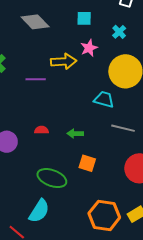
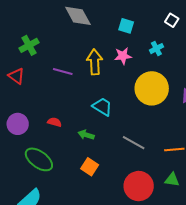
yellow arrow: (64, 61) -> (95, 62), turned -105
cyan trapezoid: (104, 99) -> (102, 107), moved
green ellipse: (52, 178) -> (39, 159), moved

